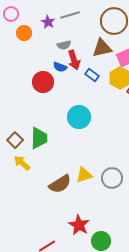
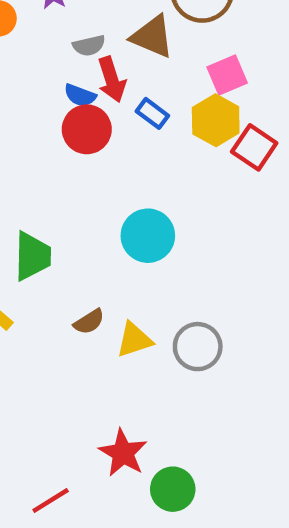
brown triangle: (102, 48) -> (152, 37), moved, turned 35
red circle: (43, 82) -> (87, 129), moved
cyan circle: (79, 117) -> (148, 236), moved
brown semicircle: (60, 184) -> (89, 322), moved, size x0.6

